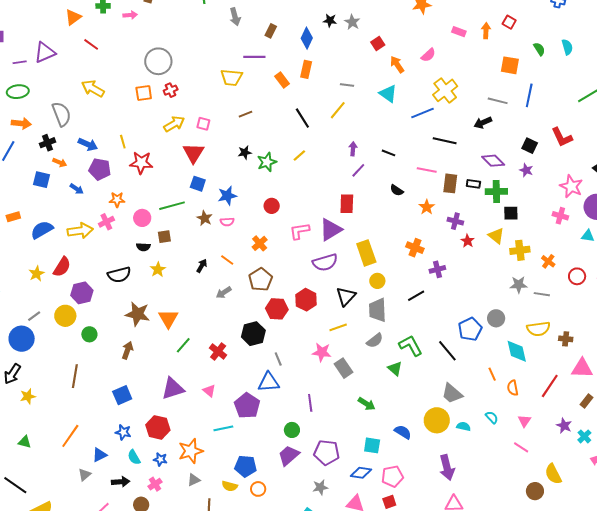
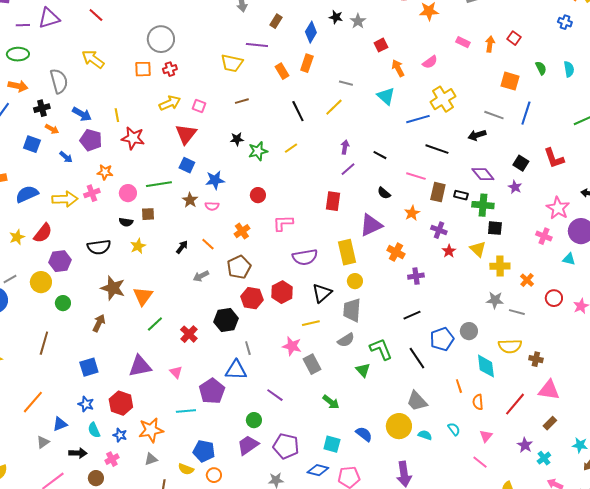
purple triangle: (331, 230) -> (371, 225), moved
black line: (416, 296) -> (412, 315), moved
purple line: (310, 403) -> (275, 395), turned -54

